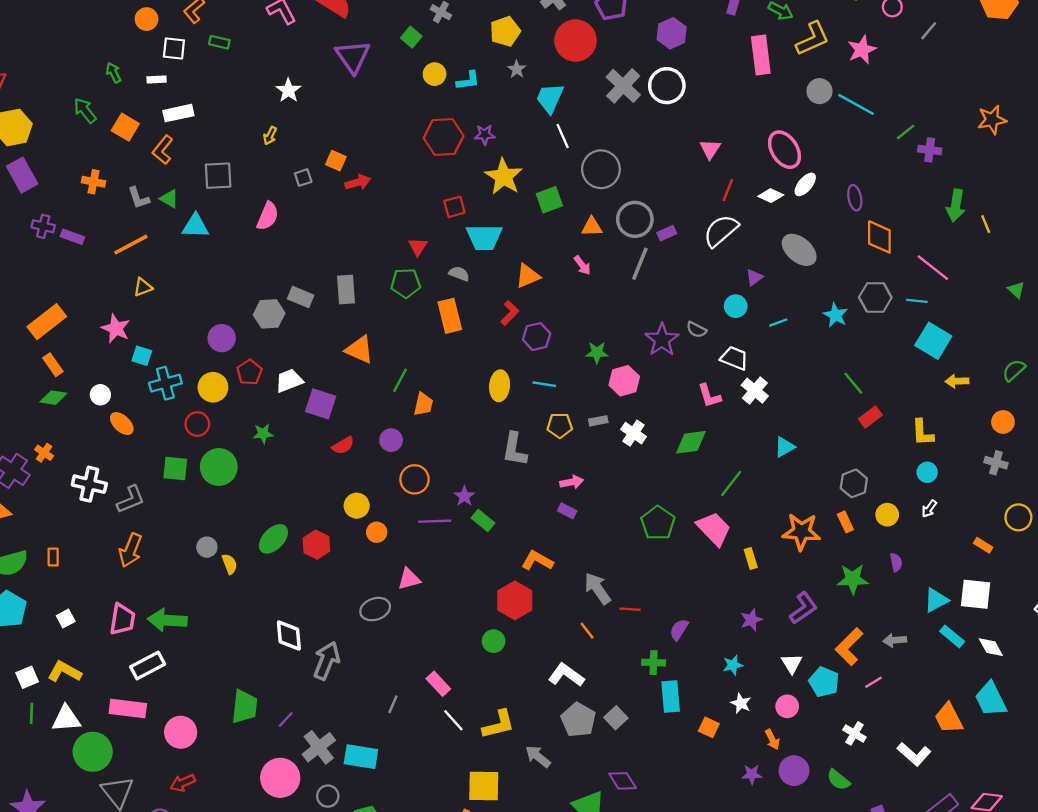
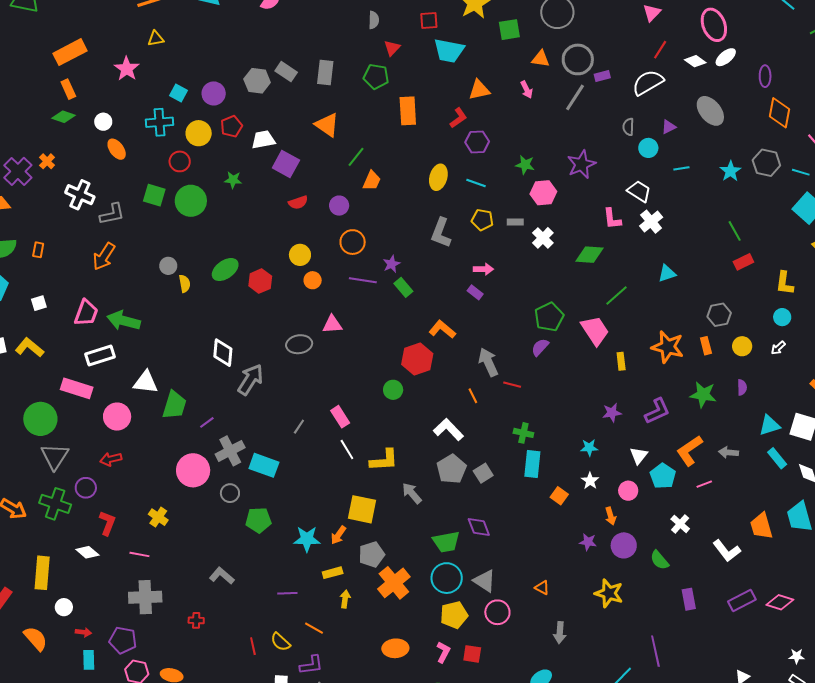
gray semicircle: (459, 274) -> (374, 20), moved, turned 60
gray semicircle: (696, 330) -> (628, 127), moved, turned 54
cyan square: (142, 356) -> (178, 93), moved
purple semicircle: (679, 630) -> (540, 347), moved
white triangle: (66, 719) -> (146, 382), moved

